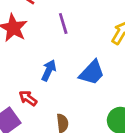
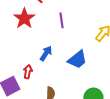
red arrow: (28, 98) -> (28, 72), turned 56

